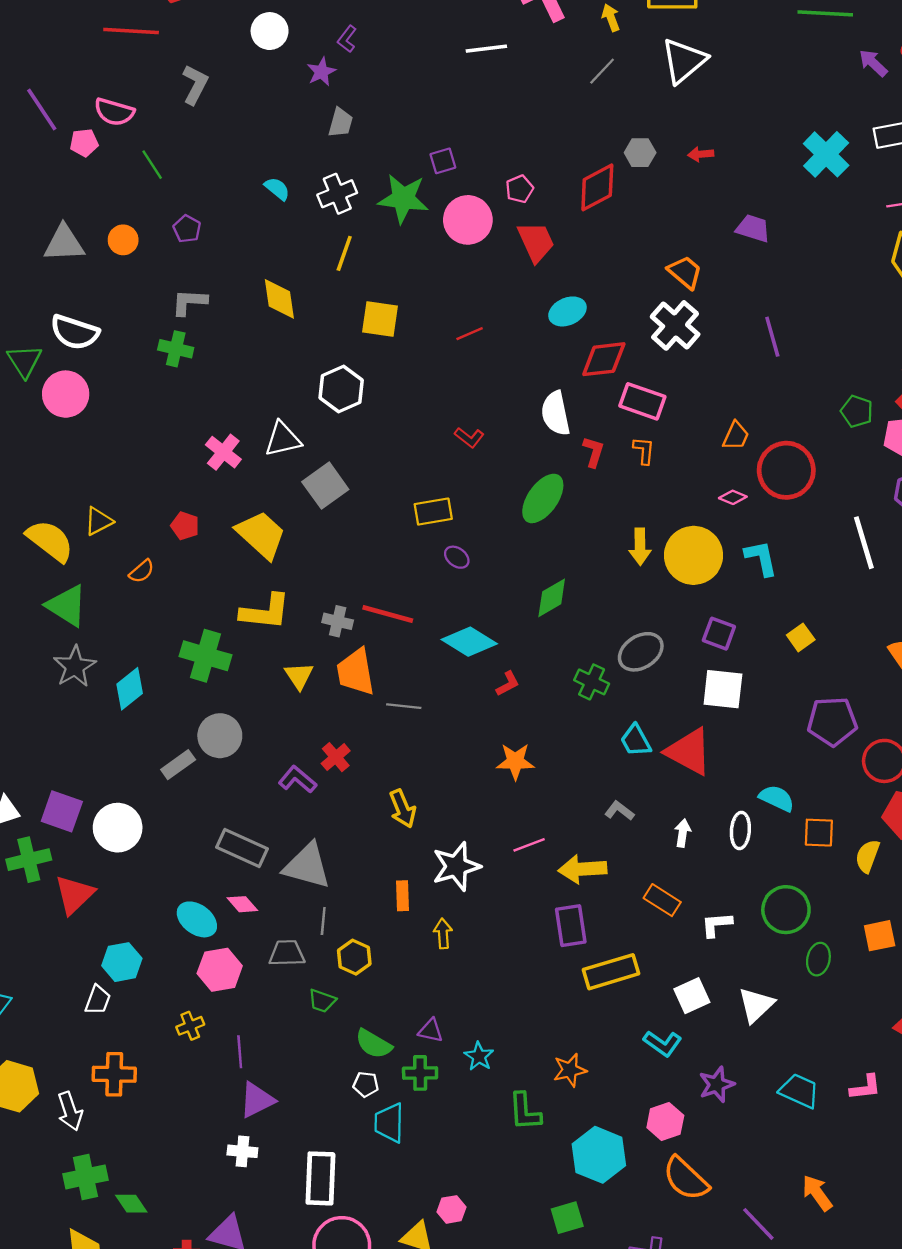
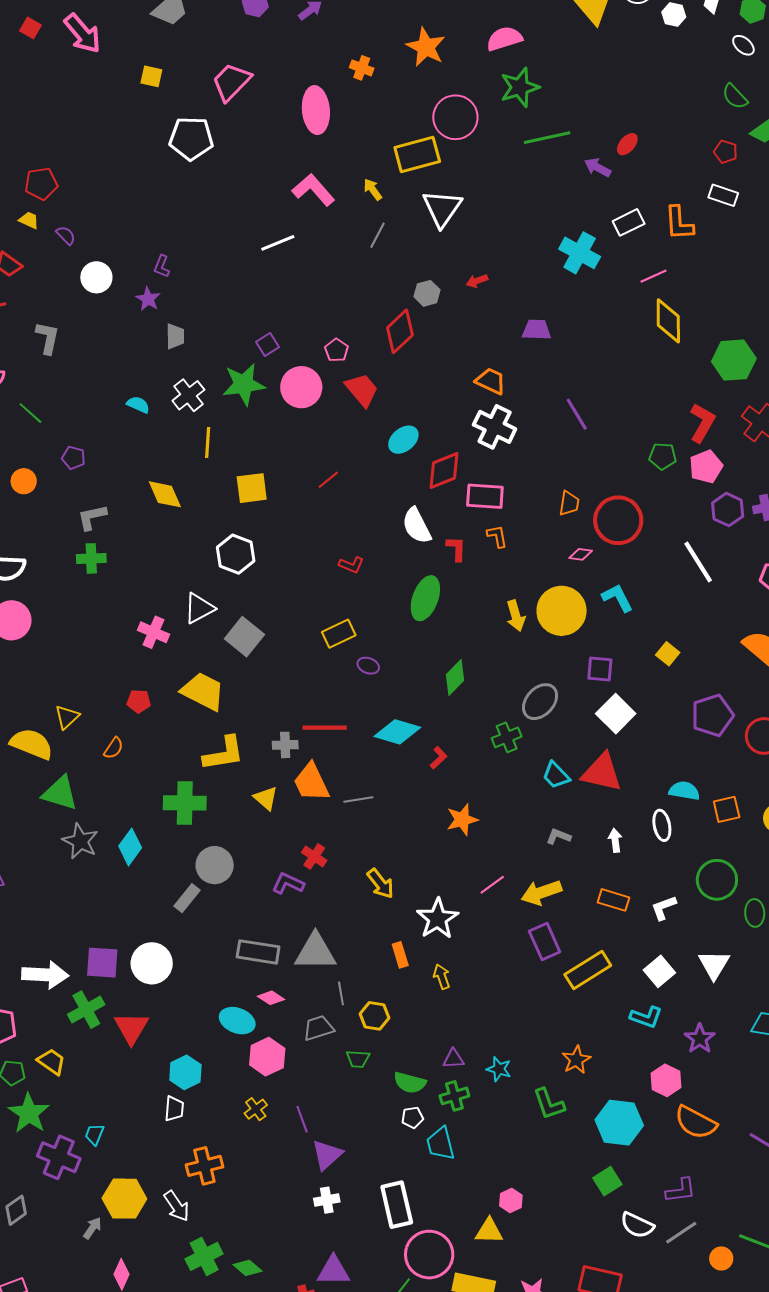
green cross: (592, 682) -> (507, 737), turned -32
white square: (723, 689) -> (616, 714), turned -36

